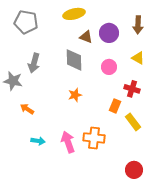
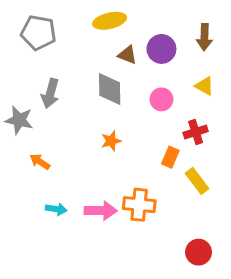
red cross: (132, 89) -> (196, 132), turned -35
pink arrow: (68, 142) -> (101, 211), turned 110

